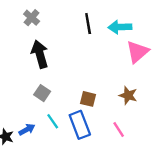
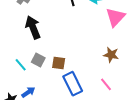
brown square: (88, 99) -> (59, 63), moved
cyan line: (53, 121) -> (21, 65), moved

